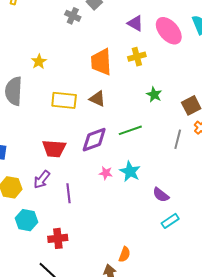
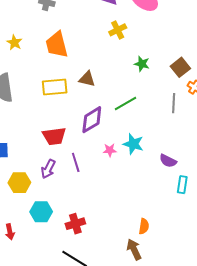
yellow star: (39, 62) -> (14, 43), moved
orange trapezoid: (101, 62) -> (57, 45), moved
purple line: (68, 193) -> (76, 162), moved
cyan rectangle: (170, 221) -> (182, 185), turned -36

